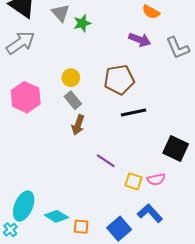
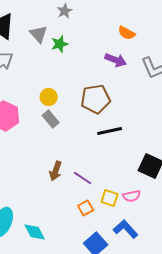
brown arrow: (78, 125) -> (56, 171), moved
cyan diamond: (56, 216) -> (35, 232), turned 30
orange square: (81, 227) -> (86, 208), moved, turned -35

